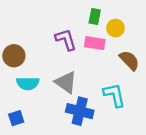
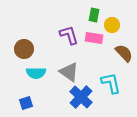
blue cross: (80, 111) -> (81, 97), turned 30

